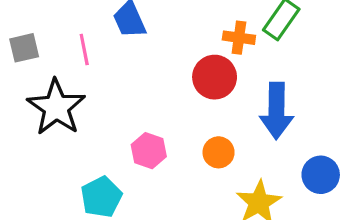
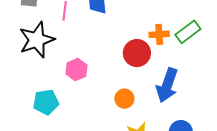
orange cross: (239, 38) -> (159, 34), turned -30
pink hexagon: (149, 151) -> (76, 70), moved

